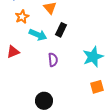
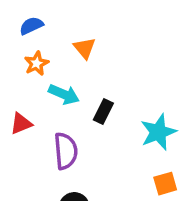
black rectangle: (61, 30) -> (103, 112), moved
purple semicircle: (53, 60) -> (66, 151), moved, size x1.5

